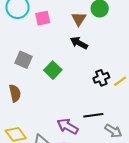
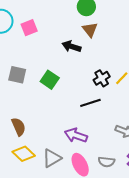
brown triangle: (79, 19) -> (90, 30), moved
brown semicircle: (15, 93) -> (19, 127), moved
black line: (93, 115) -> (90, 103), moved

